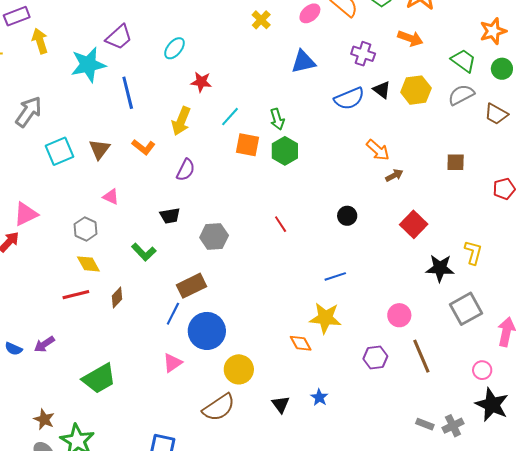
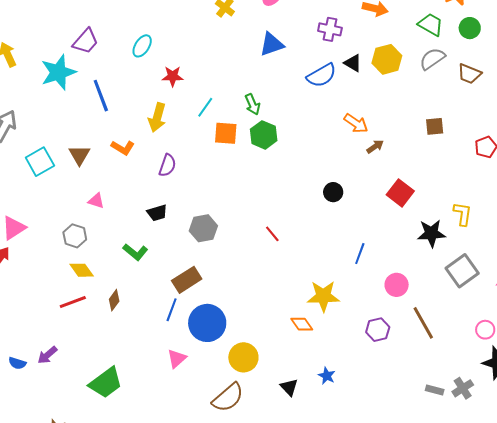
red line: (281, 224) -> (272, 234), moved
blue line: (335, 276) -> (360, 254), moved, turned -45

